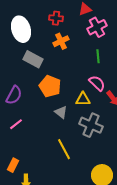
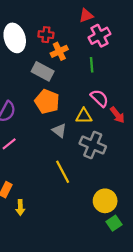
red cross: (56, 18) -> (46, 35), moved
green line: (98, 56) -> (92, 65), moved
gray rectangle: (33, 59) -> (43, 71), moved

